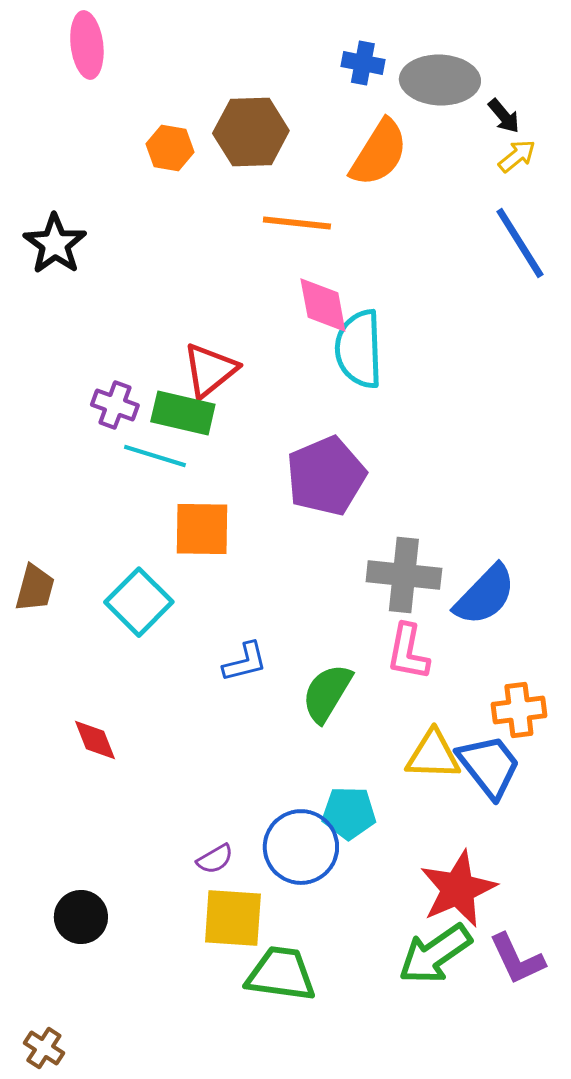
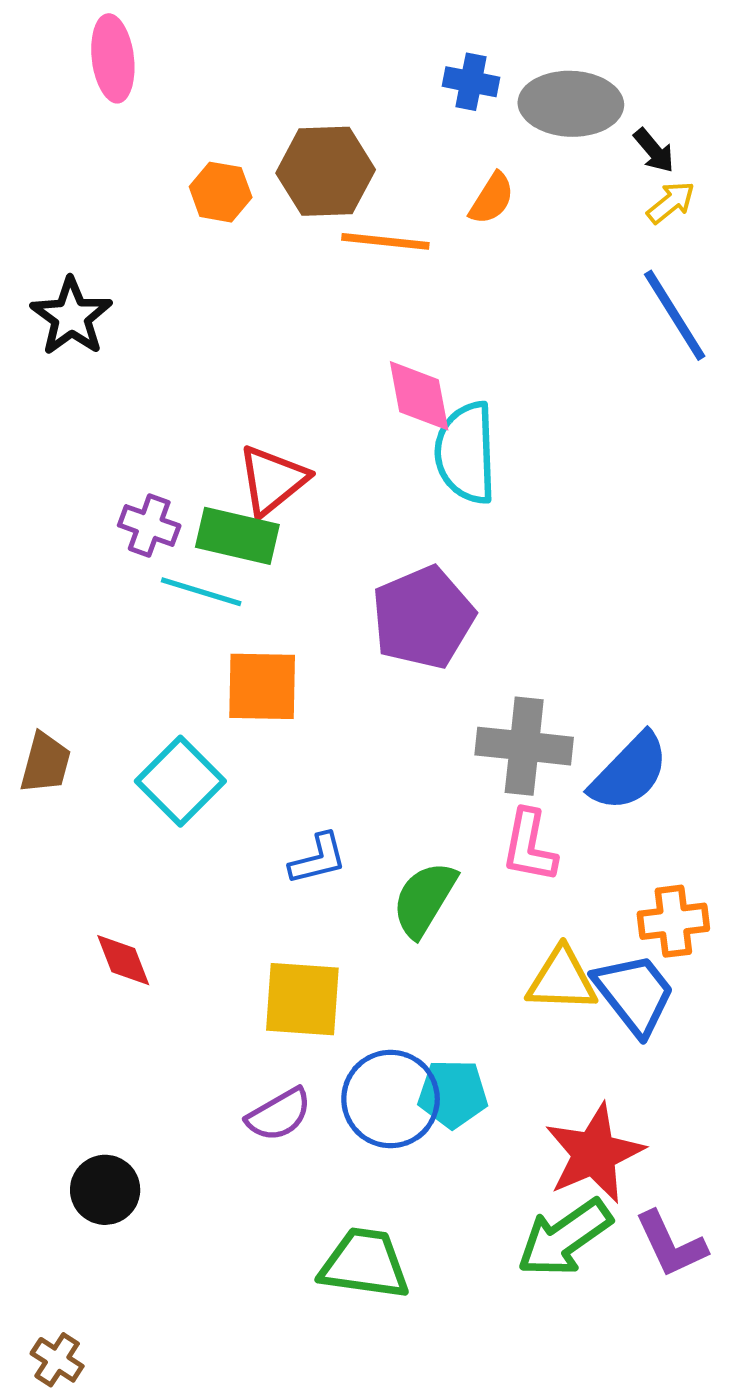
orange semicircle: (379, 153) -> (492, 199), size x0.6
orange line: (297, 223) -> (385, 241), moved
cyan pentagon: (349, 813) -> (453, 1094), moved
purple semicircle: (215, 859) -> (279, 1115), size x1.4
yellow square: (233, 918) -> (302, 999), moved

